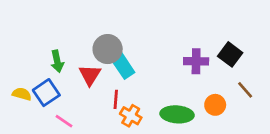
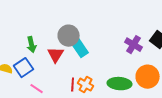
purple cross: (196, 61) -> (134, 45), turned 30
red line: (116, 99) -> (73, 85), moved
orange circle: (215, 105) -> (148, 77), size x1.5

